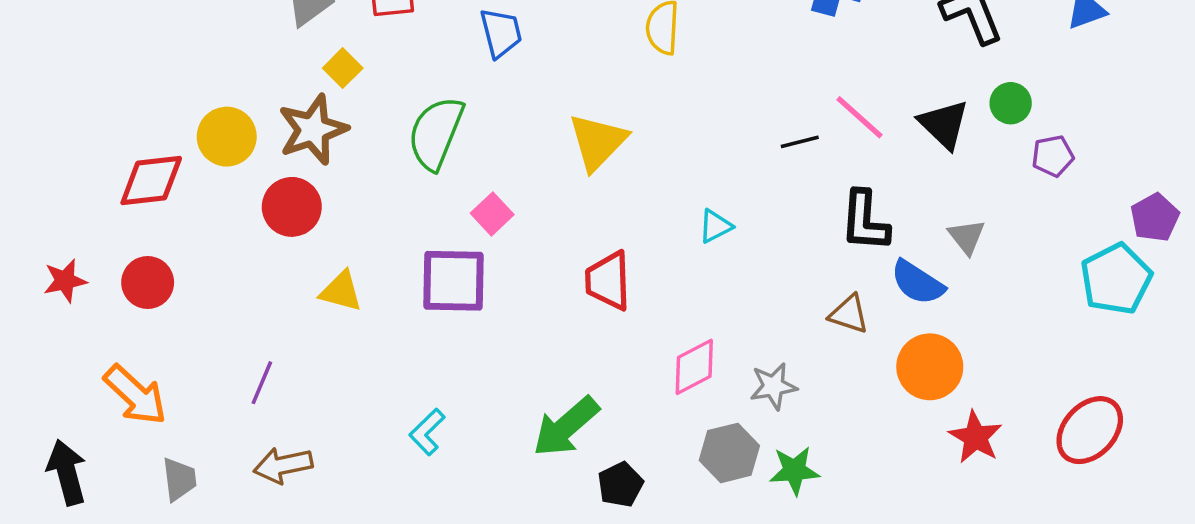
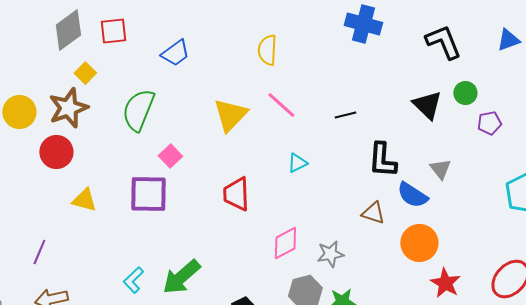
blue trapezoid: (501, 33) -> (175, 53), turned 68
pink line: (859, 117) -> (281, 105), moved
green arrow: (566, 427) -> (181, 277), moved

